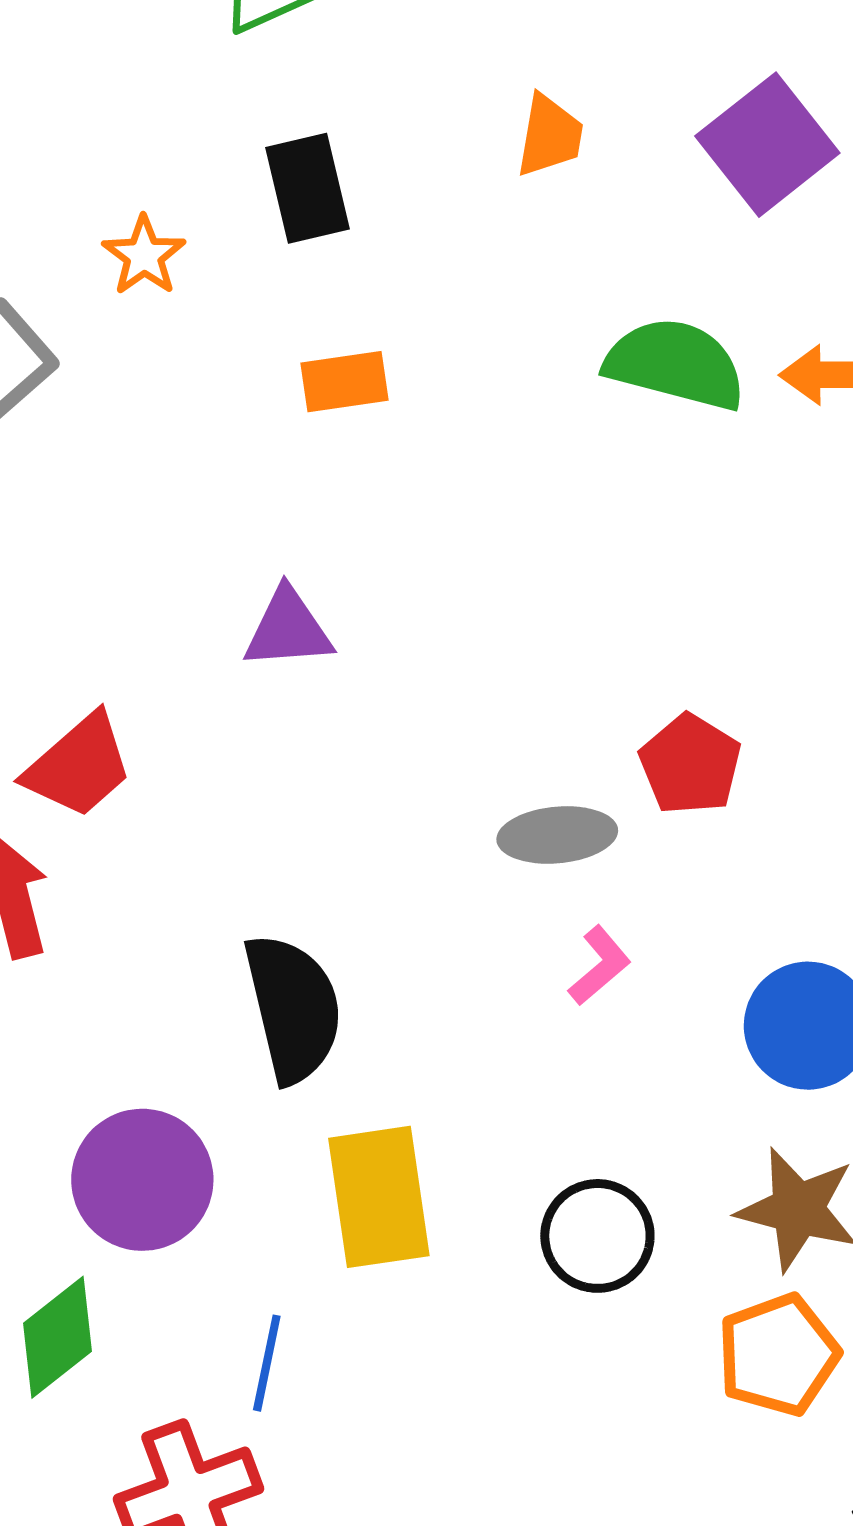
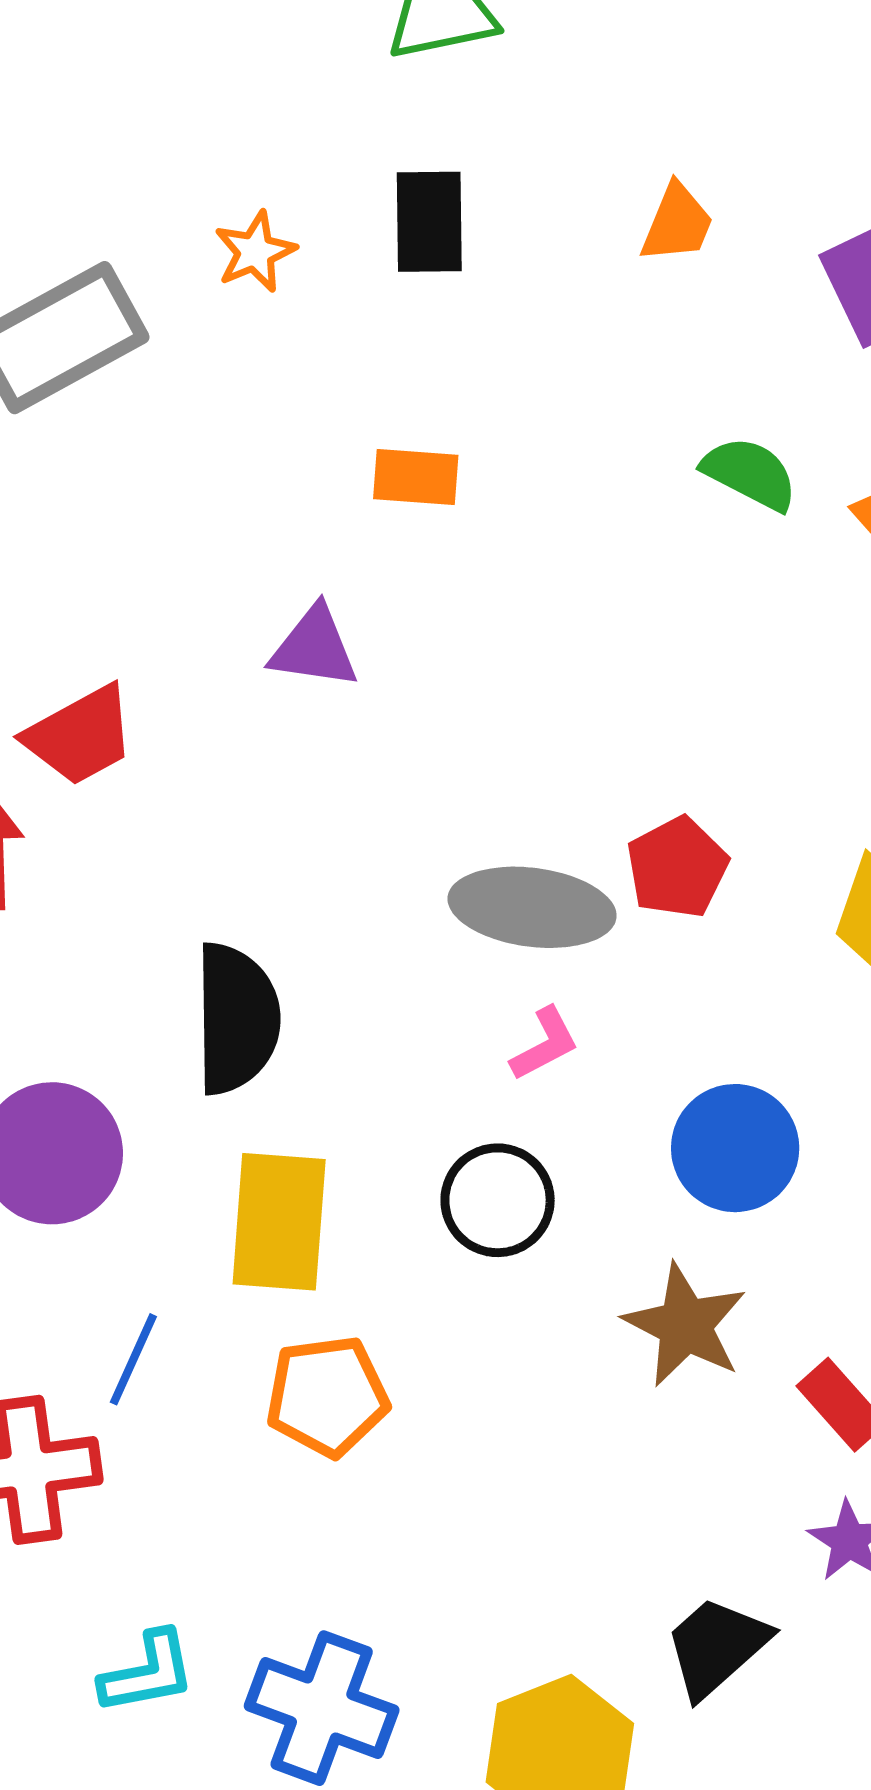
green semicircle: (675, 364) -> (750, 473), size x0.7
orange rectangle: (344, 382) -> (416, 477), moved
gray ellipse: (557, 835) -> (532, 907), size x1.4
black circle: (597, 1236) -> (498, 1200), moved
orange pentagon: (778, 1355) -> (327, 1396), moved

